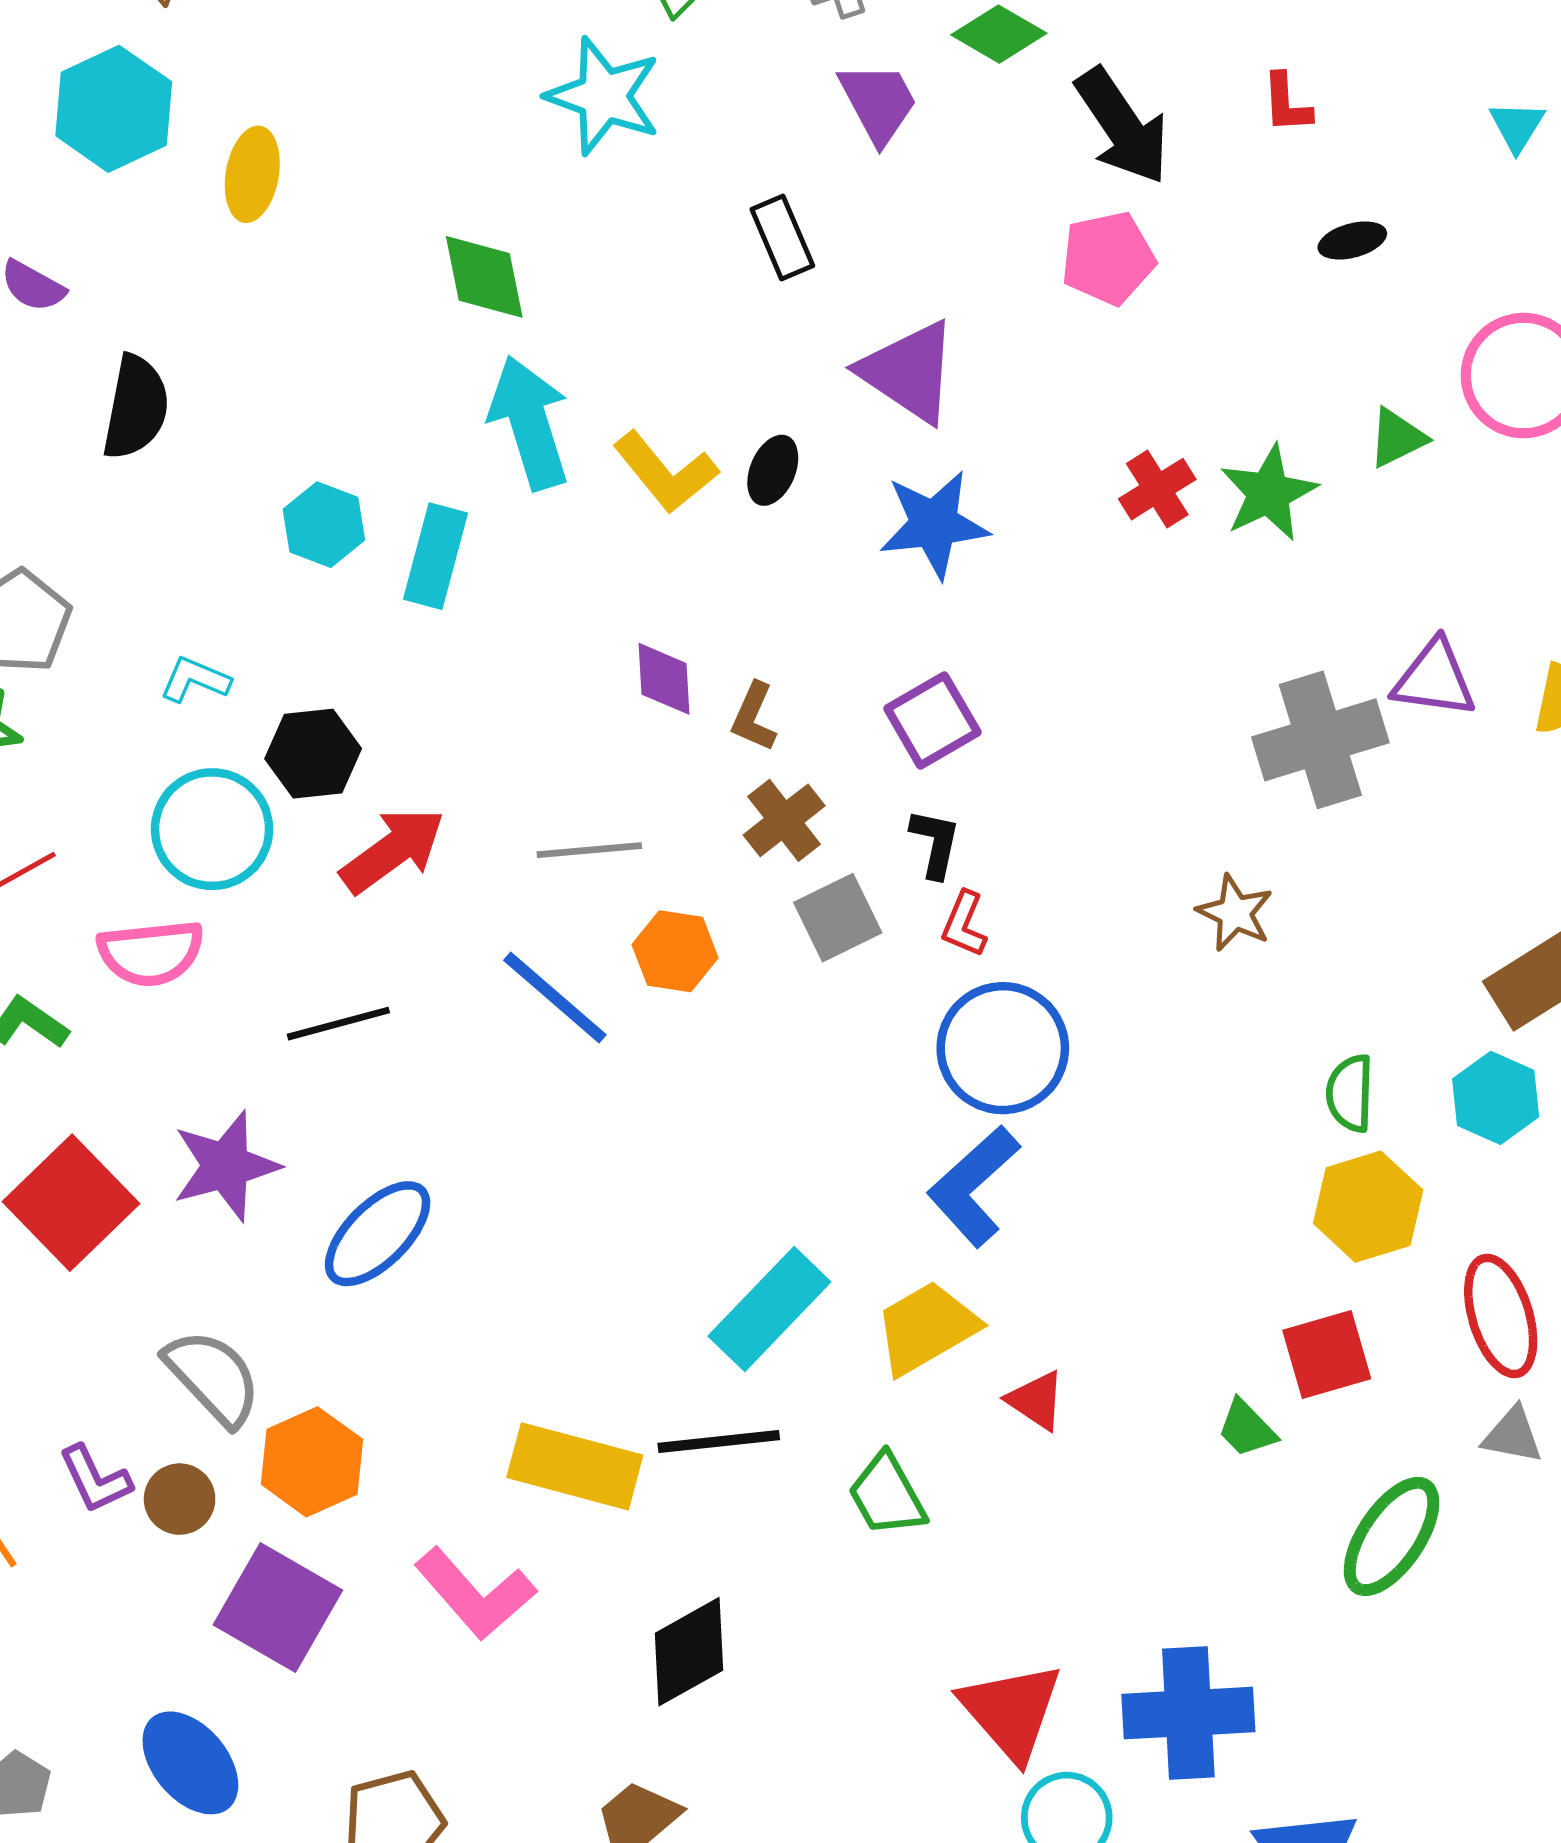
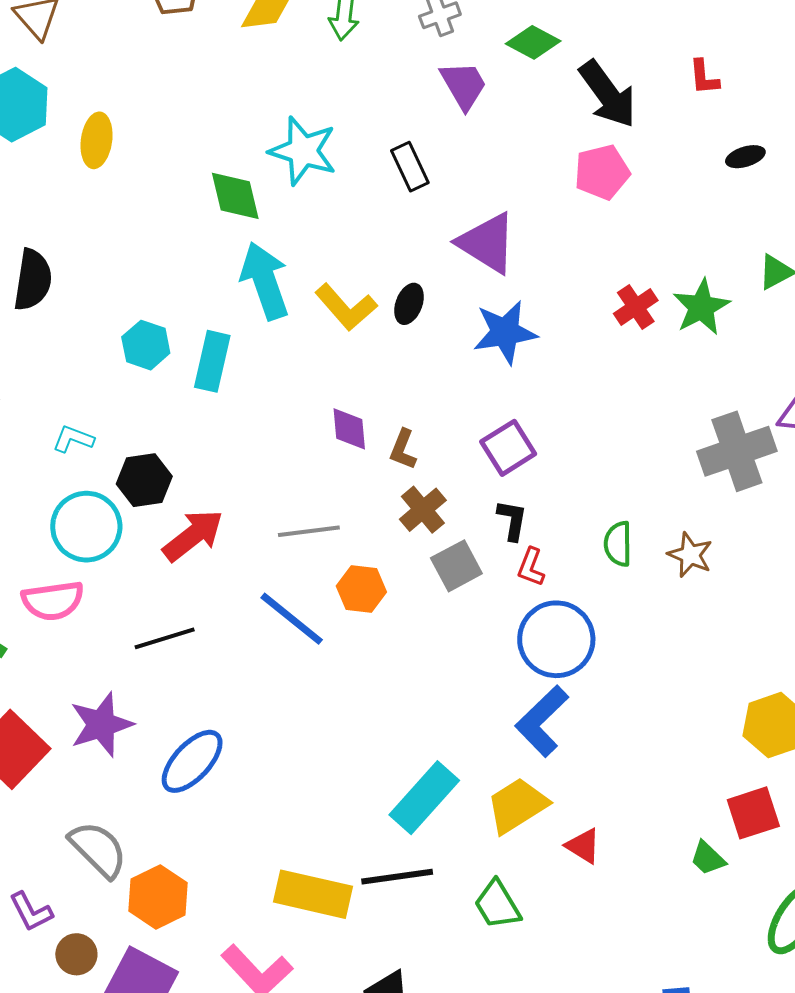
cyan star: (604, 96) -> (303, 151), moved
green semicircle: (1350, 1093) -> (618, 544), moved
brown circle: (180, 1499) -> (76, 954), moved

